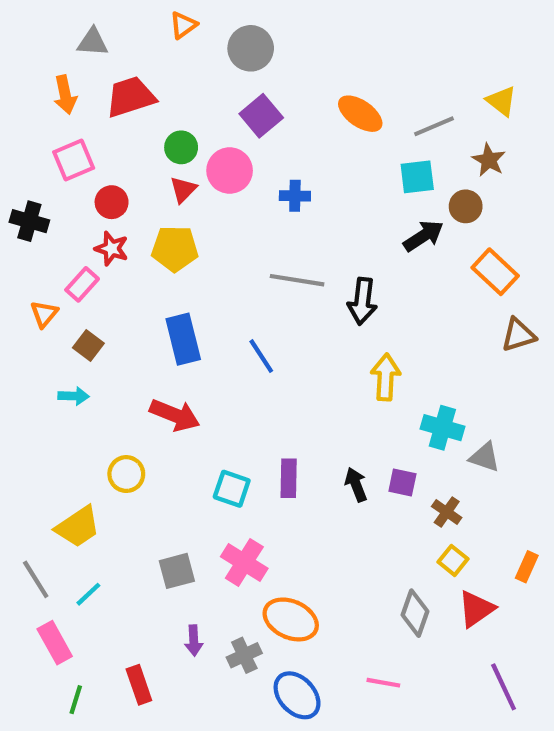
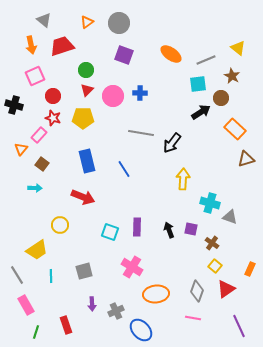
orange triangle: (183, 25) -> (87, 22), moved
gray triangle: (93, 42) -> (44, 20), turned 35
purple square: (261, 116) -> (124, 55), turned -30
pink circle: (230, 171) -> (113, 96), moved
black arrow: (362, 301) -> (172, 143), turned 30
pink cross: (244, 563) -> (132, 267), moved
cyan line: (88, 594) -> (51, 276), moved, turned -48
orange ellipse: (291, 619) -> (156, 294), moved, turned -30
pink line: (383, 683) -> (193, 318), moved

